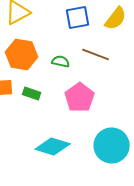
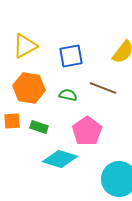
blue square: (78, 17) -> (71, 56), moved
cyan diamond: (53, 146) -> (60, 159), moved

